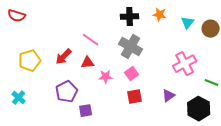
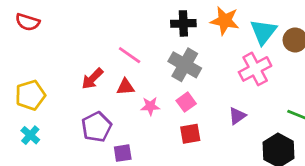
orange star: (160, 15) -> (225, 21), size x1.5
cyan triangle: (188, 23) -> (263, 32), size x1.5
yellow pentagon: (30, 61) -> (30, 95), moved
pink cross: (185, 64) -> (255, 69), moved
purple triangle: (169, 96) -> (237, 116), moved

